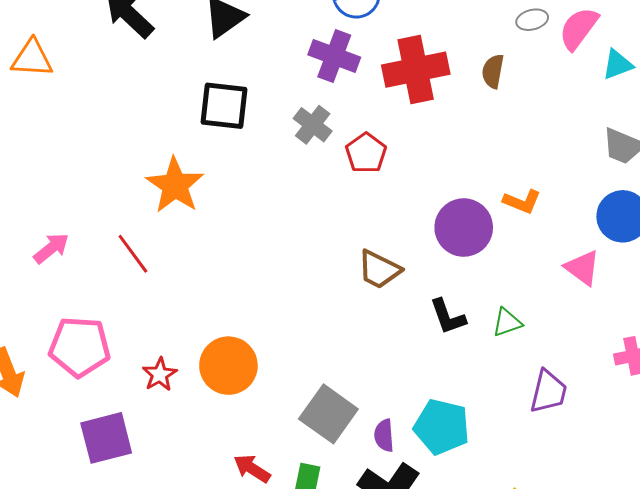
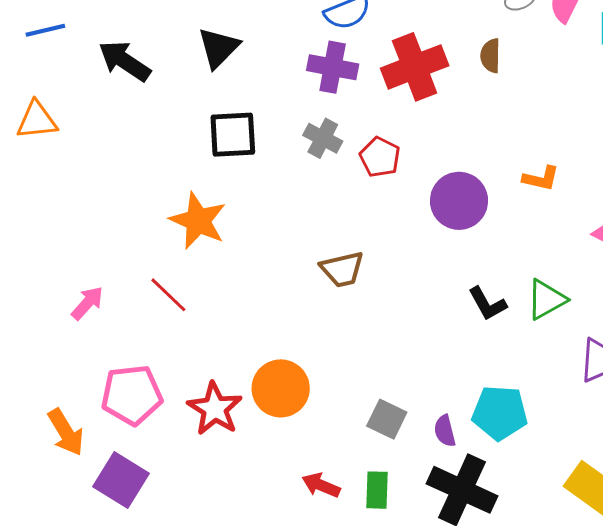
purple circle: (464, 228) -> (459, 201), moved
brown trapezoid: (379, 269) -> (342, 269), moved, turned -30
green triangle: (507, 322) -> (546, 299), size x1.4
red star: (160, 374) -> (215, 409), size x1.6
gray square: (328, 414) -> (387, 419), size x0.7
purple square: (106, 438) -> (121, 480), moved, turned -34

